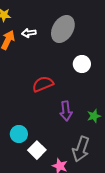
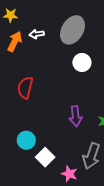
white circle: (82, 64) -> (82, 62), moved
red semicircle: (43, 84) -> (25, 88), moved, turned -55

